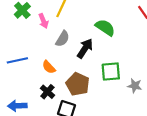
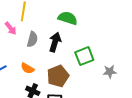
brown pentagon: (78, 84) -> (58, 76), turned -30
gray star: (135, 86) -> (110, 72), moved

